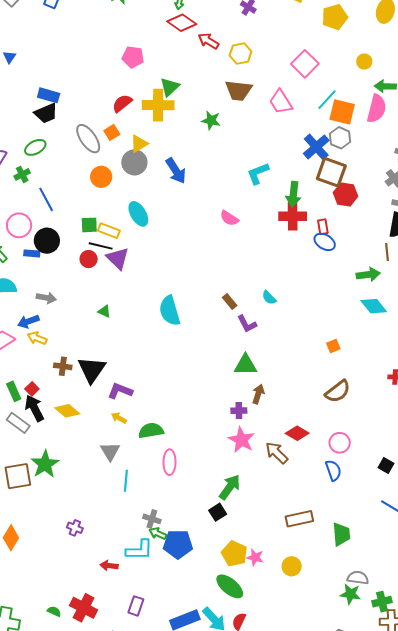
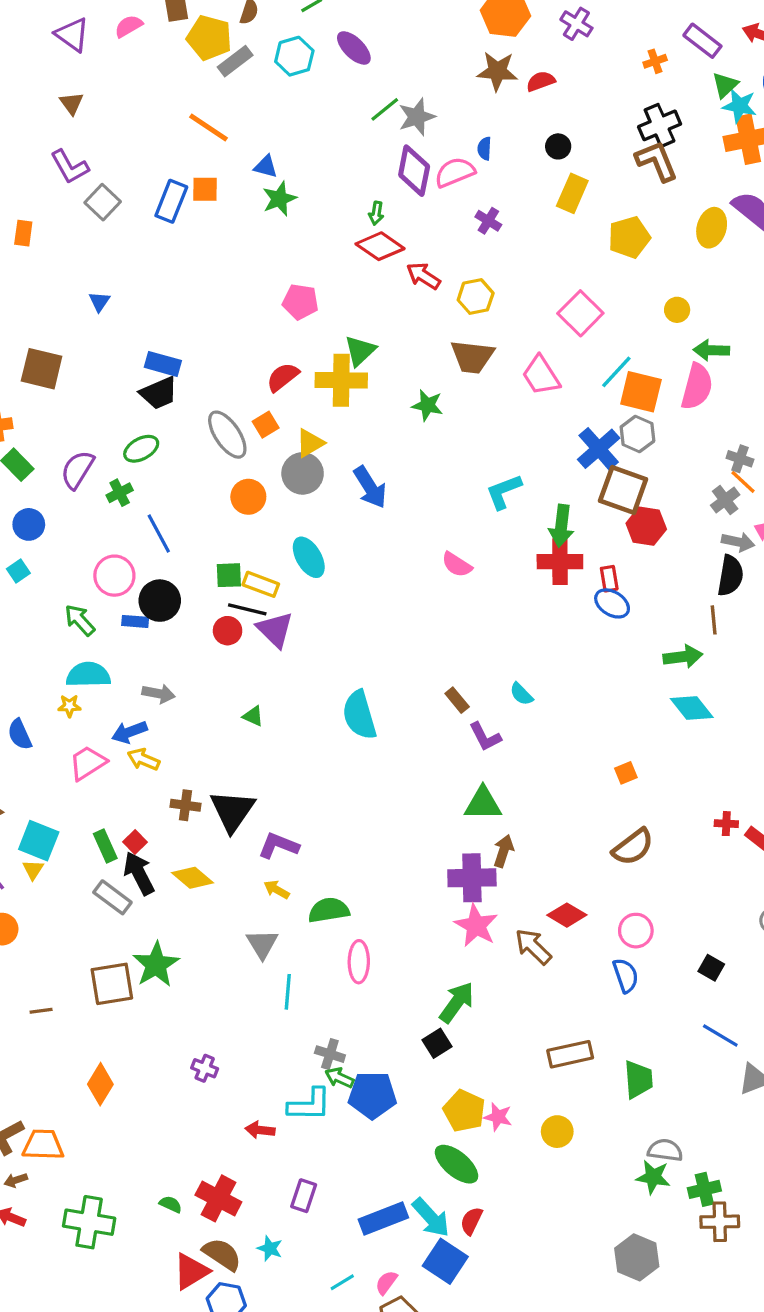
purple cross: (239, 411) -> (472, 878), size x1.8

